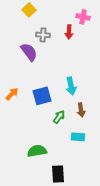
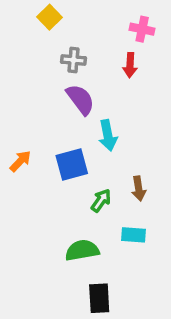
red arrow: (69, 32) -> (130, 65), moved
purple semicircle: (29, 52) -> (80, 99), moved
cyan arrow: (71, 86) -> (108, 135), moved
green semicircle: (37, 151) -> (82, 250), moved

